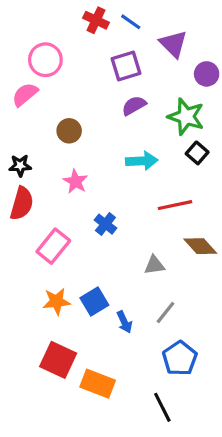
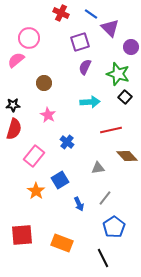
blue line: (131, 22) -> (91, 14), moved
purple semicircle: (134, 106) -> (85, 67), turned -35
orange star: (56, 301) -> (36, 191), turned -30
blue square: (94, 301) -> (60, 180), moved
red square: (58, 360) -> (22, 235), moved, turned -30

